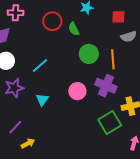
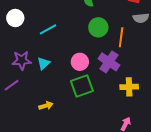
purple star: (14, 88) -> (22, 60), moved
green square: (110, 123) -> (82, 86), moved
yellow arrow: (28, 143) -> (46, 106), moved

